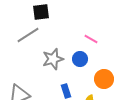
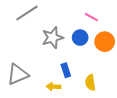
orange circle: (104, 79) -> (105, 42), moved

